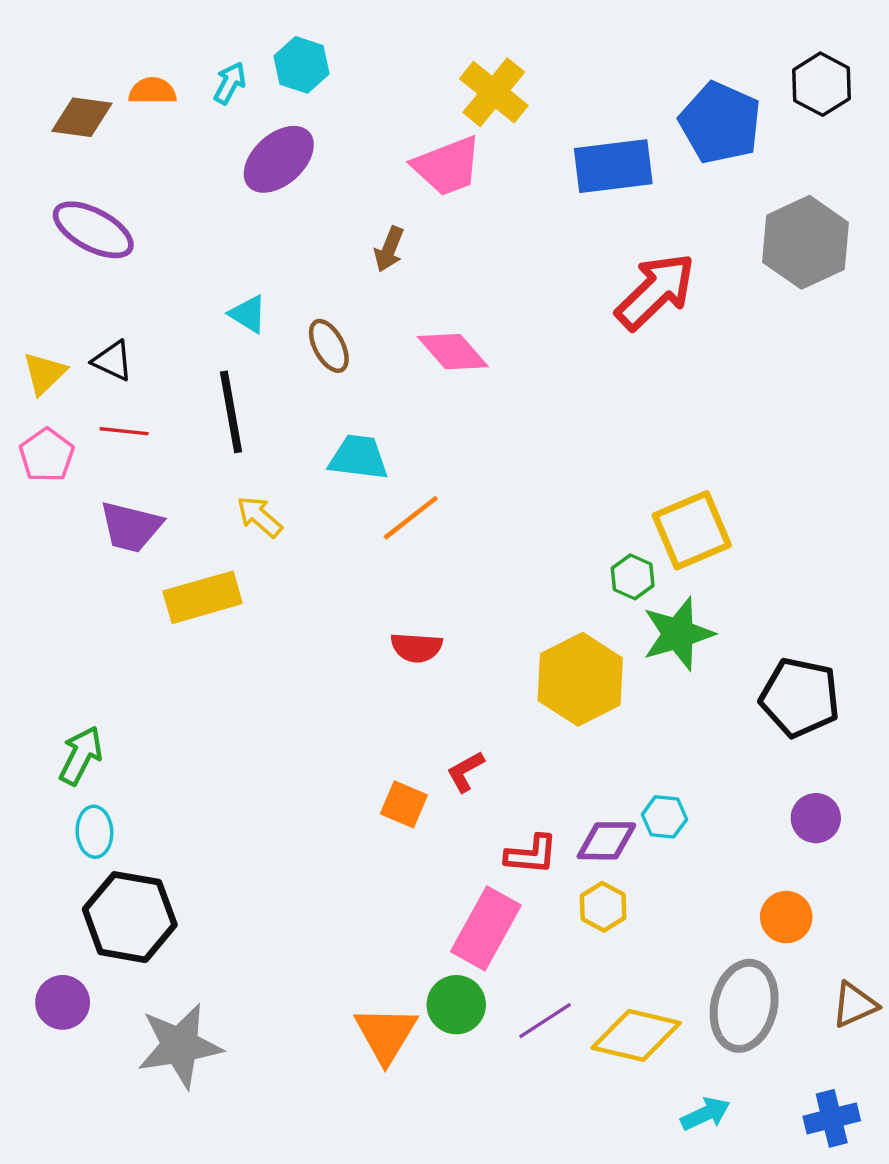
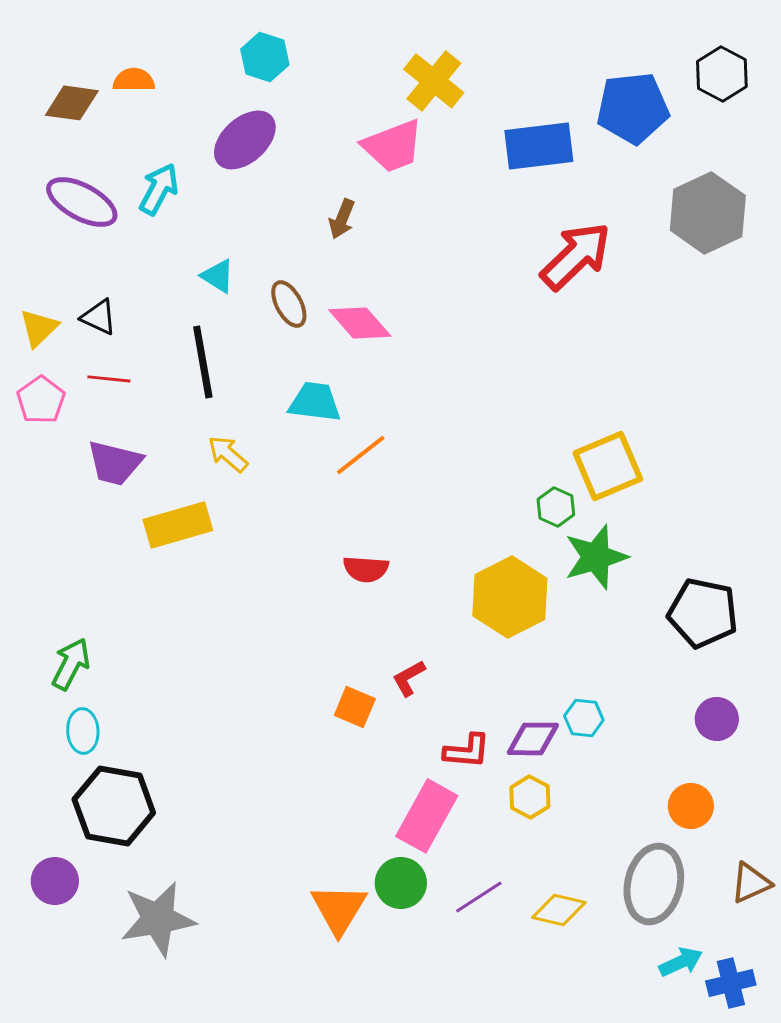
cyan arrow: (230, 83) -> (159, 189), moved, size x1.4
blue pentagon: (720, 123) -> (633, 108), turned -30
pink diamond: (453, 352) -> (360, 323), moved
yellow diamond: (636, 1035) -> (559, 910), size x0.7
cyan arrow: (705, 1114) -> (681, 962), moved

